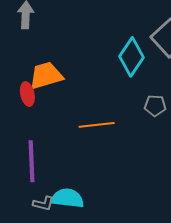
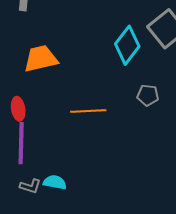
red ellipse: (27, 94) -> (18, 109), moved
cyan semicircle: (67, 198) -> (55, 182), size x0.7

